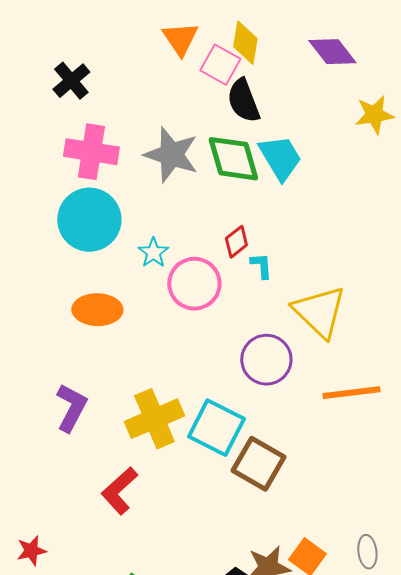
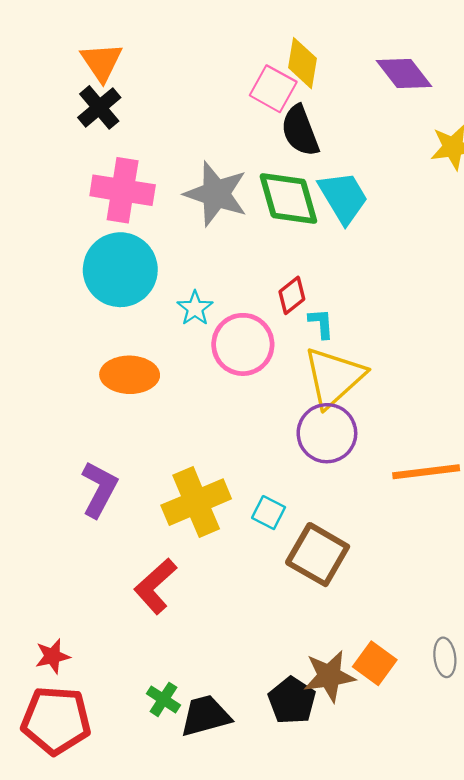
orange triangle: (180, 39) -> (102, 62), moved
yellow triangle: (319, 312) -> (334, 377), moved, turned 34
cyan square: (216, 428) -> (269, 513), size x0.5

